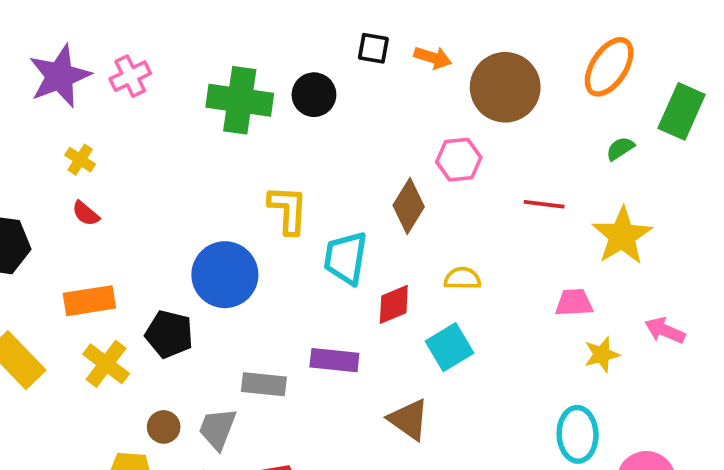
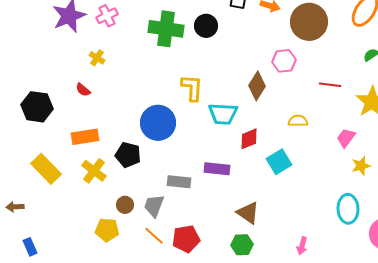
yellow cross: (80, 160) -> (97, 58), moved
cyan trapezoid: (346, 258) -> (223, 114), turned -96
yellow semicircle: (462, 278) -> (298, 121), moved
pink trapezoid: (574, 303) -> (346, 138), turned -50
brown triangle: (409, 420) -> (248, 213), moved

